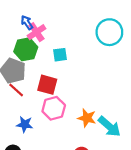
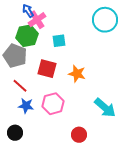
red line: (16, 90) -> (20, 86), moved
pink hexagon: (54, 108) -> (53, 104), moved
orange star: (87, 118) -> (77, 74), moved

